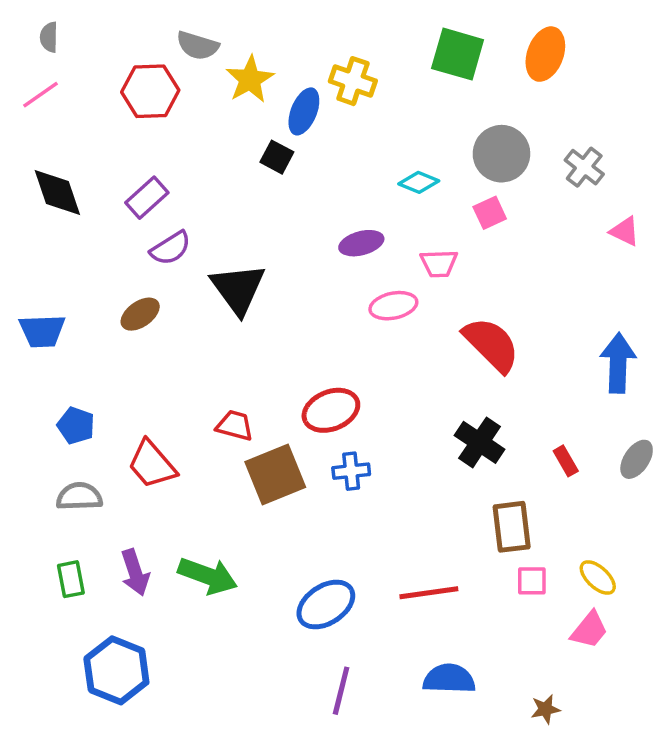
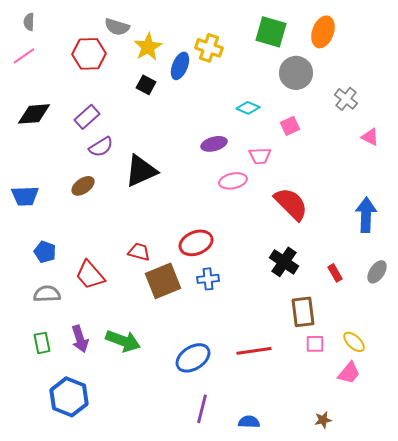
gray circle: (501, 154) -> (296, 73), moved
black square: (277, 157) -> (146, 85), moved
black diamond: (57, 192) -> (34, 114), turned -76
black triangle: (238, 289) -> (141, 171), turned 42
blue semicircle: (449, 679) -> (249, 422), moved, size x0.7

